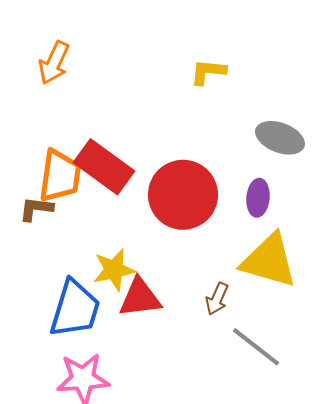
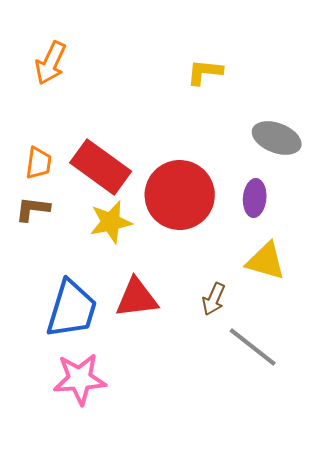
orange trapezoid: (60, 176) -> (39, 163), moved, size x0.6
yellow triangle: (269, 261) -> (266, 261), size x0.7
yellow star: (114, 270) -> (111, 222), moved

